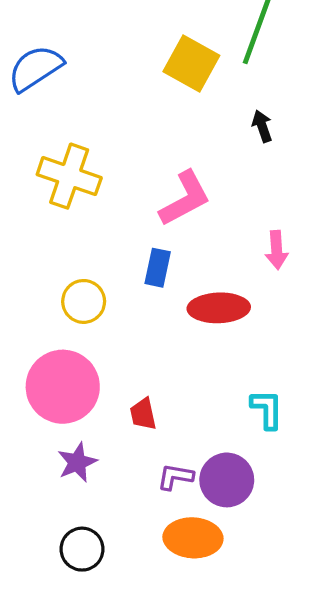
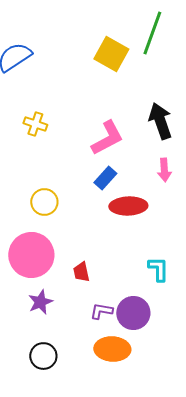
black arrow: (262, 126) -> (160, 121), moved, size x1.8
yellow cross: (69, 176) -> (35, 124), size x0.6
blue rectangle: (158, 268) -> (105, 178), moved, turned 30

